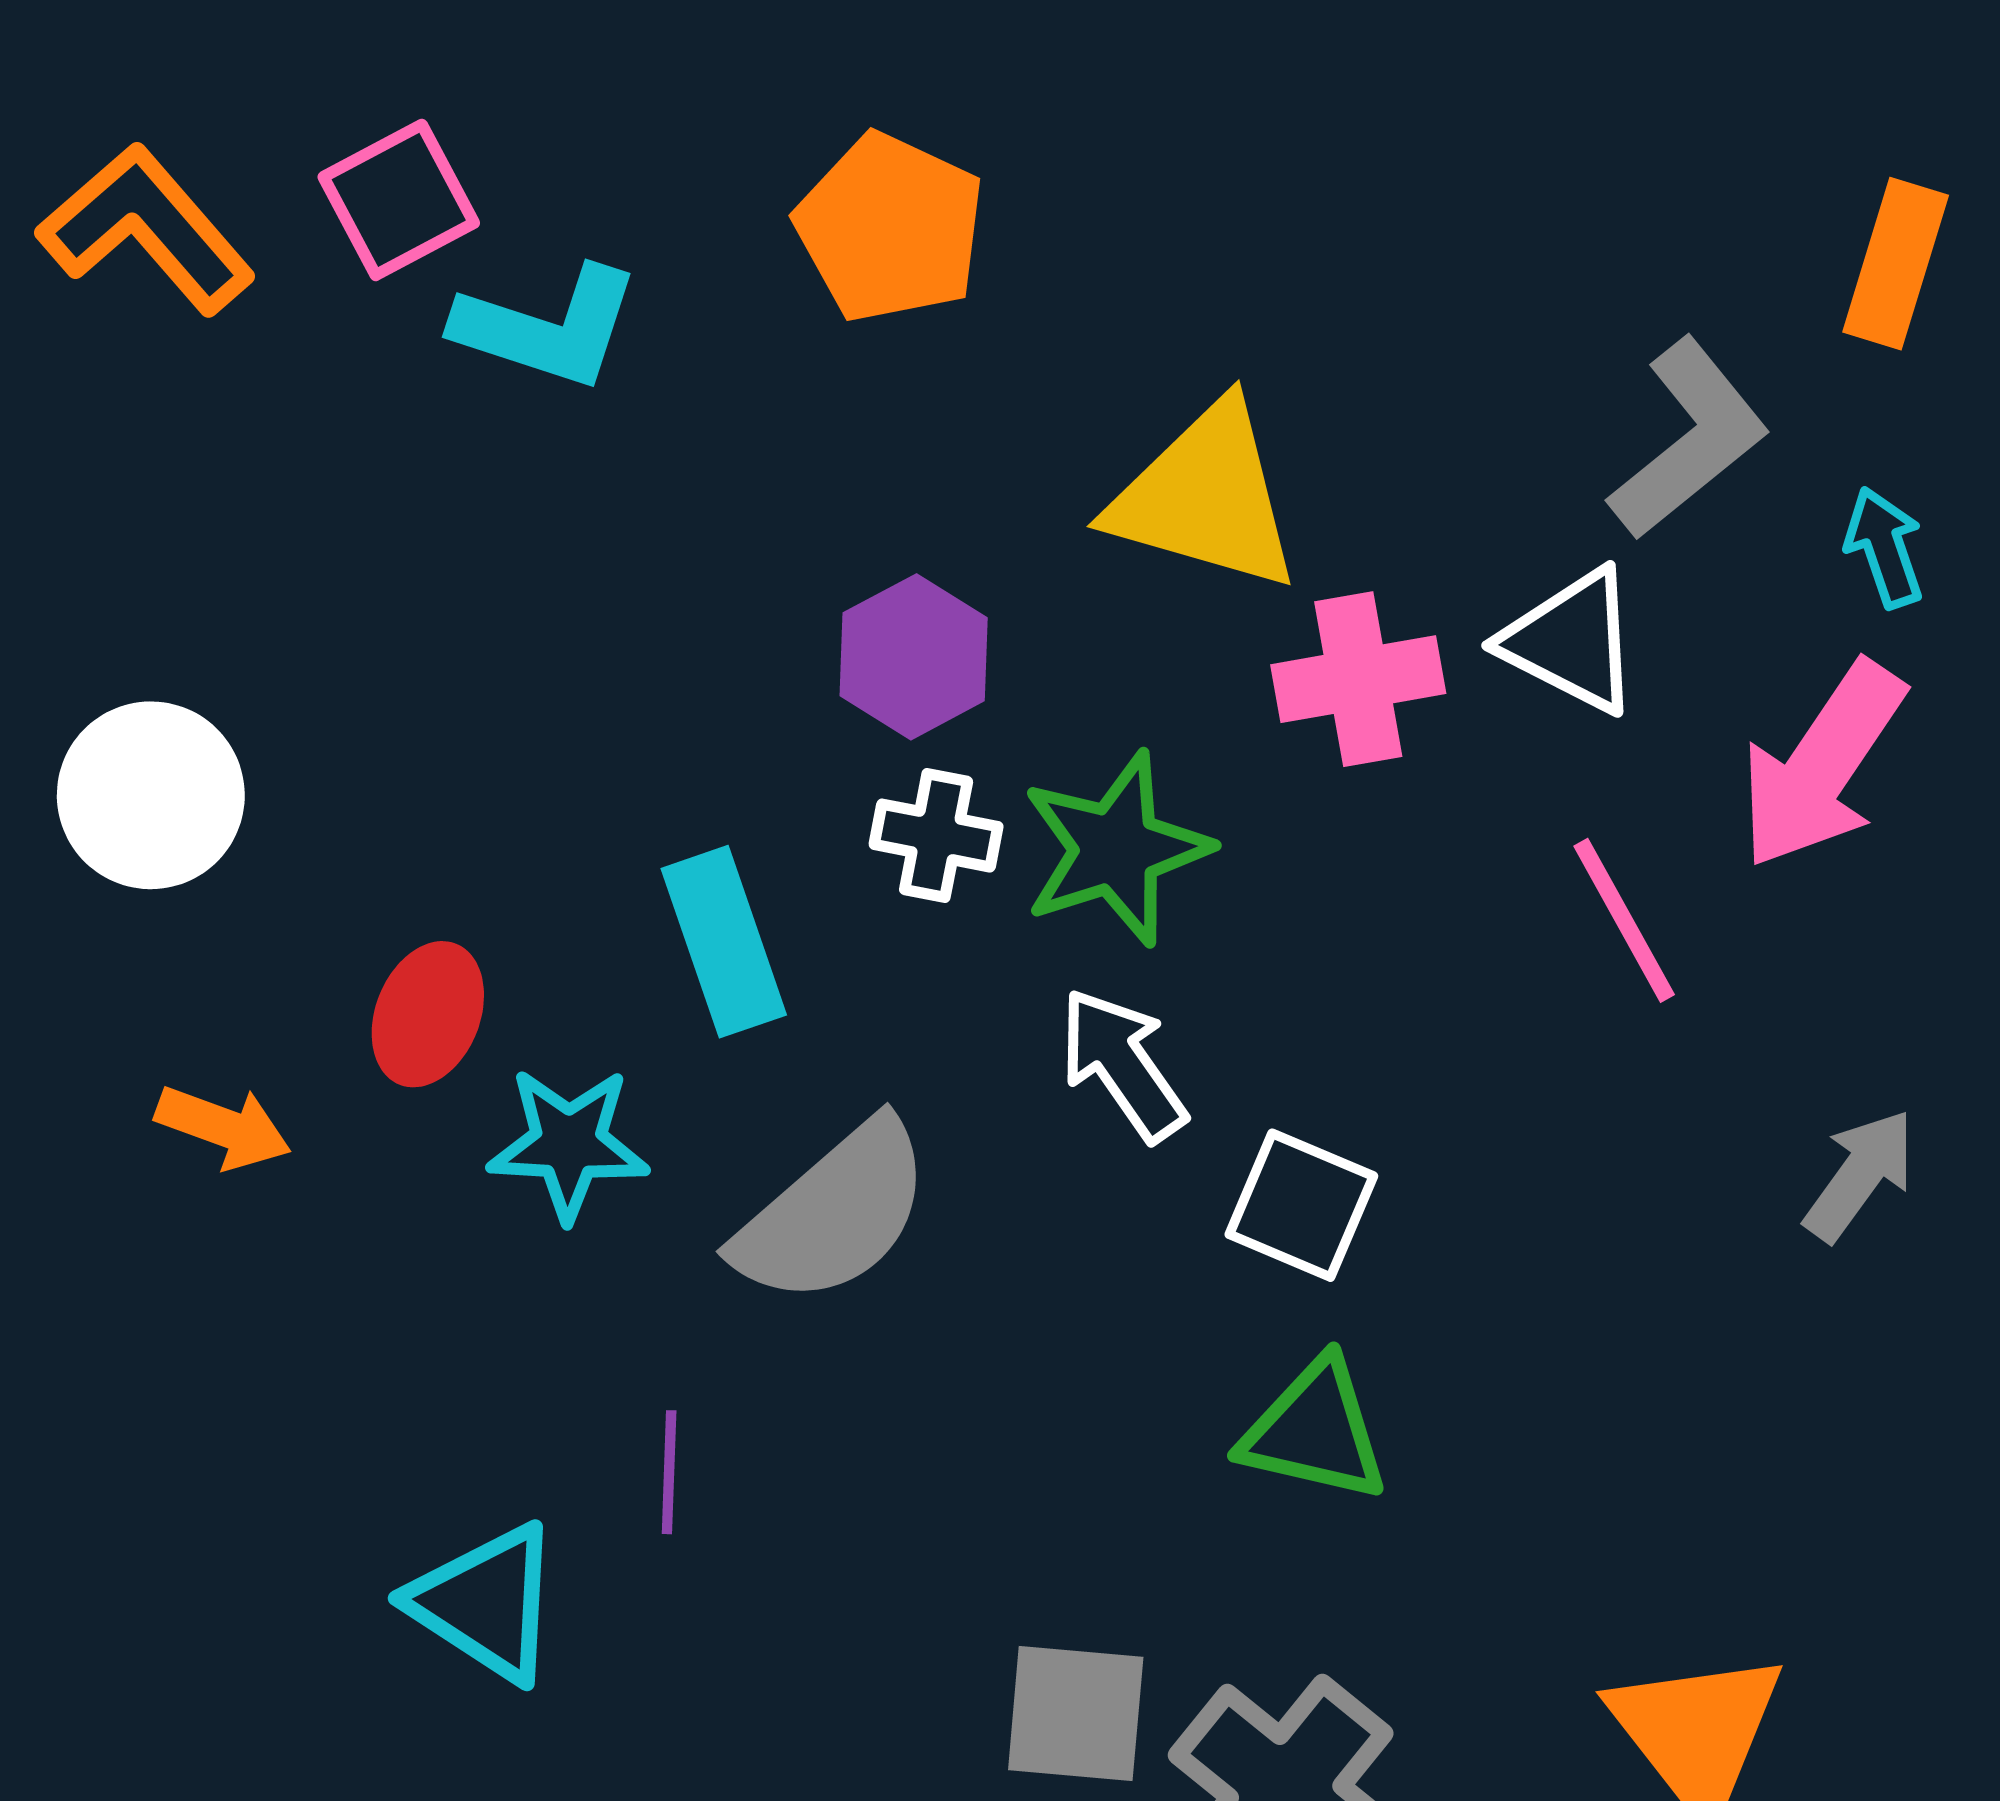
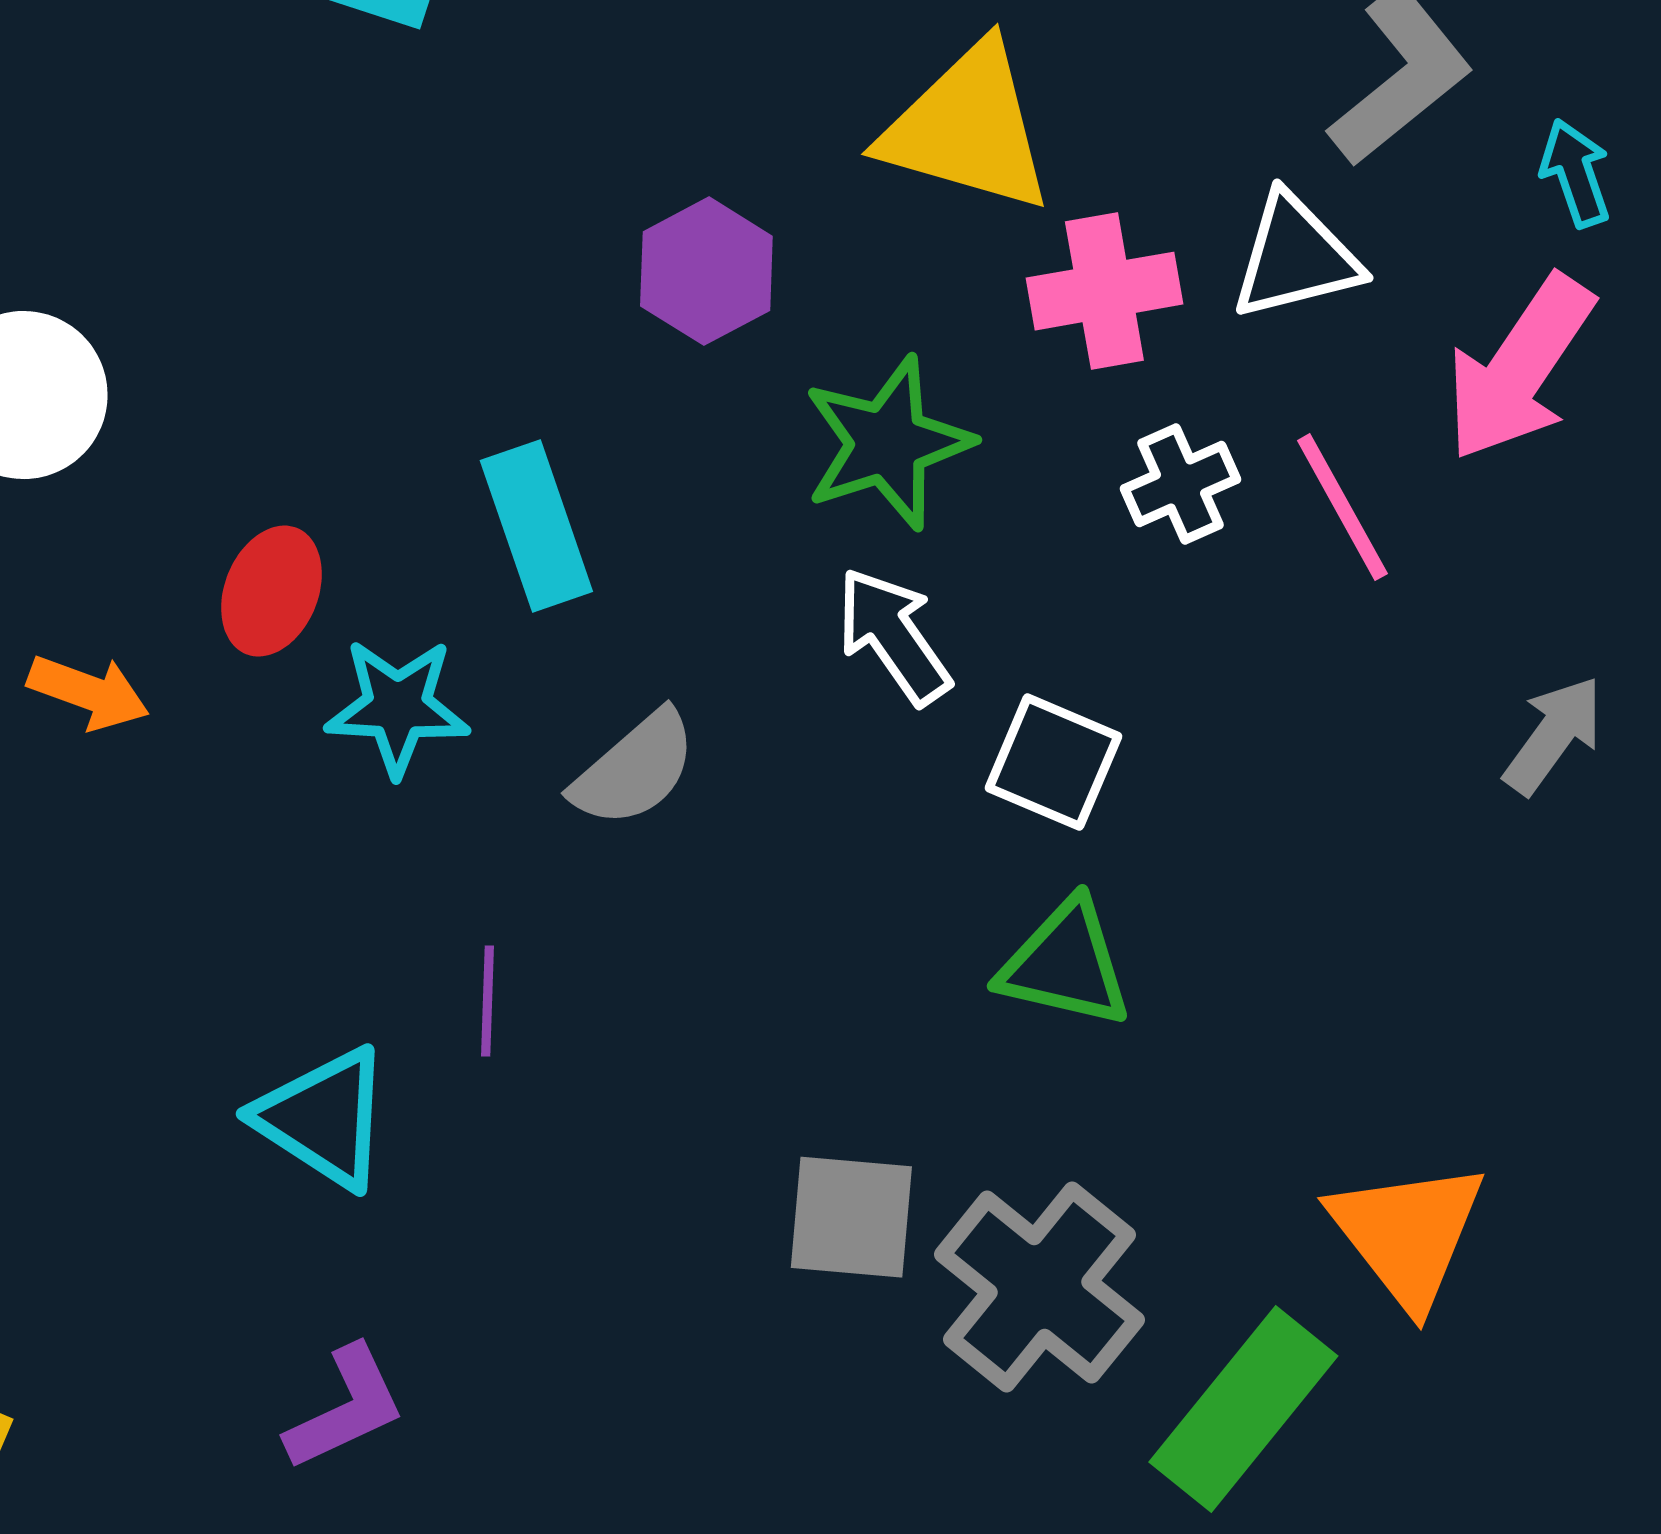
white triangle: (1572, 641) -> (1295, 257), turned -41
white cross: (936, 836) -> (1180, 484), moved, turned -35
gray semicircle: (833, 1213) -> (634, 769), size x0.7

